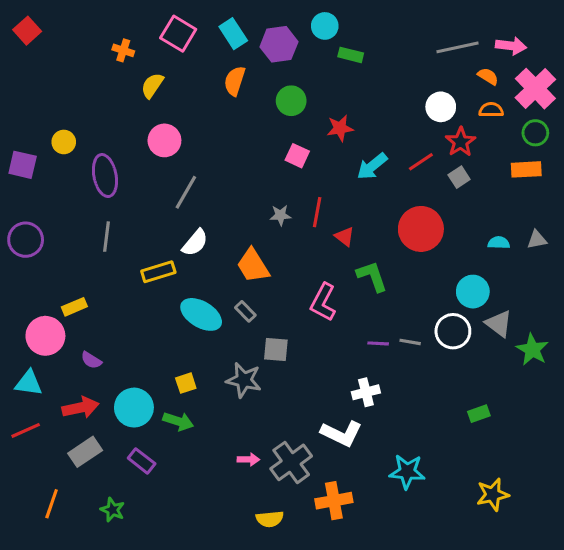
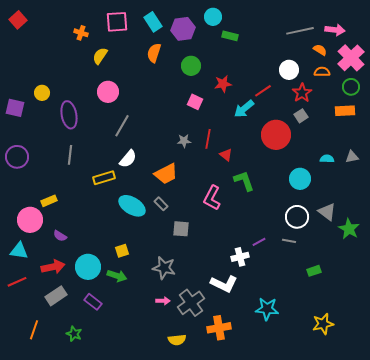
pink square: (178, 34) -> (117, 22), turned -35
red line: (421, 162) -> (263, 91), moved
red circle: (421, 229) -> (276, 135), moved
orange trapezoid: (253, 266) -> (166, 174), turned -85
cyan circle: (473, 292) -> (300, 179), moved
gray line: (410, 342) -> (289, 241), moved
purple line: (378, 343) -> (259, 242), moved, turned -32
gray star: (244, 380) -> (164, 268), moved

